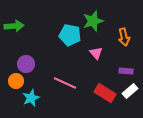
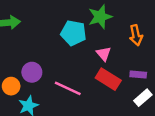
purple circle: (26, 64) -> (32, 72), moved
red rectangle: (105, 93) -> (108, 79), moved

